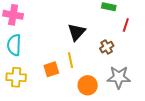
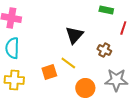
brown cross: (107, 47) -> (104, 50), turned -32
yellow line: (70, 60) -> (68, 63), turned -42

